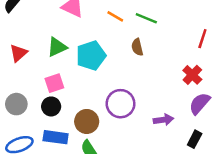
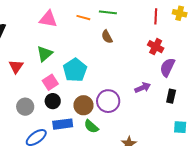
cyan pentagon: (91, 56) -> (75, 70), moved
purple circle: (121, 104) -> (108, 101), moved

